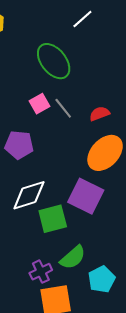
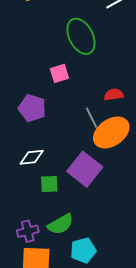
gray line: (63, 108) -> (92, 118), moved
white diamond: (29, 195) -> (32, 157), size x0.7
green square: (53, 219) -> (49, 184), size x0.7

